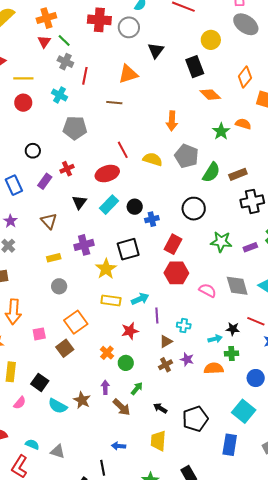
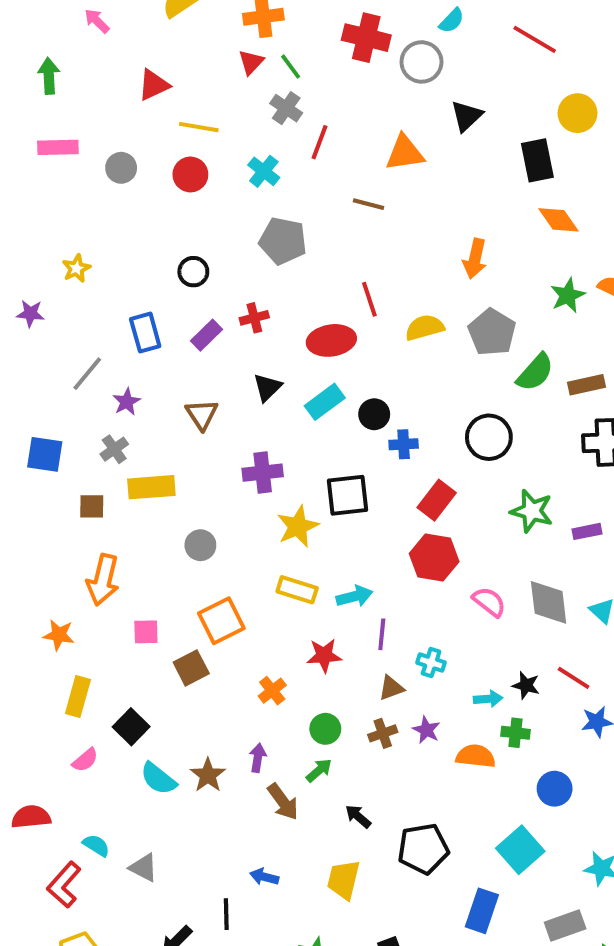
yellow semicircle: (153, 159) -> (425, 328), turned -42
yellow rectangle: (54, 258) -> (151, 487), moved, size x1.6
green circle: (126, 363) -> (325, 729), moved

